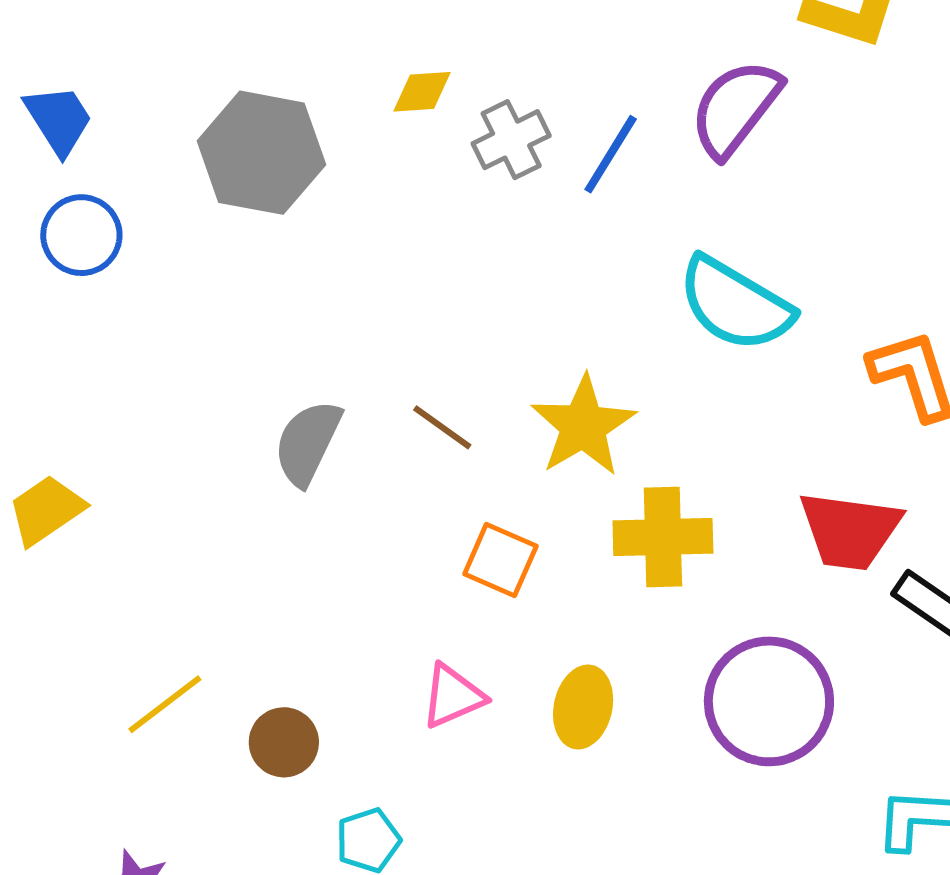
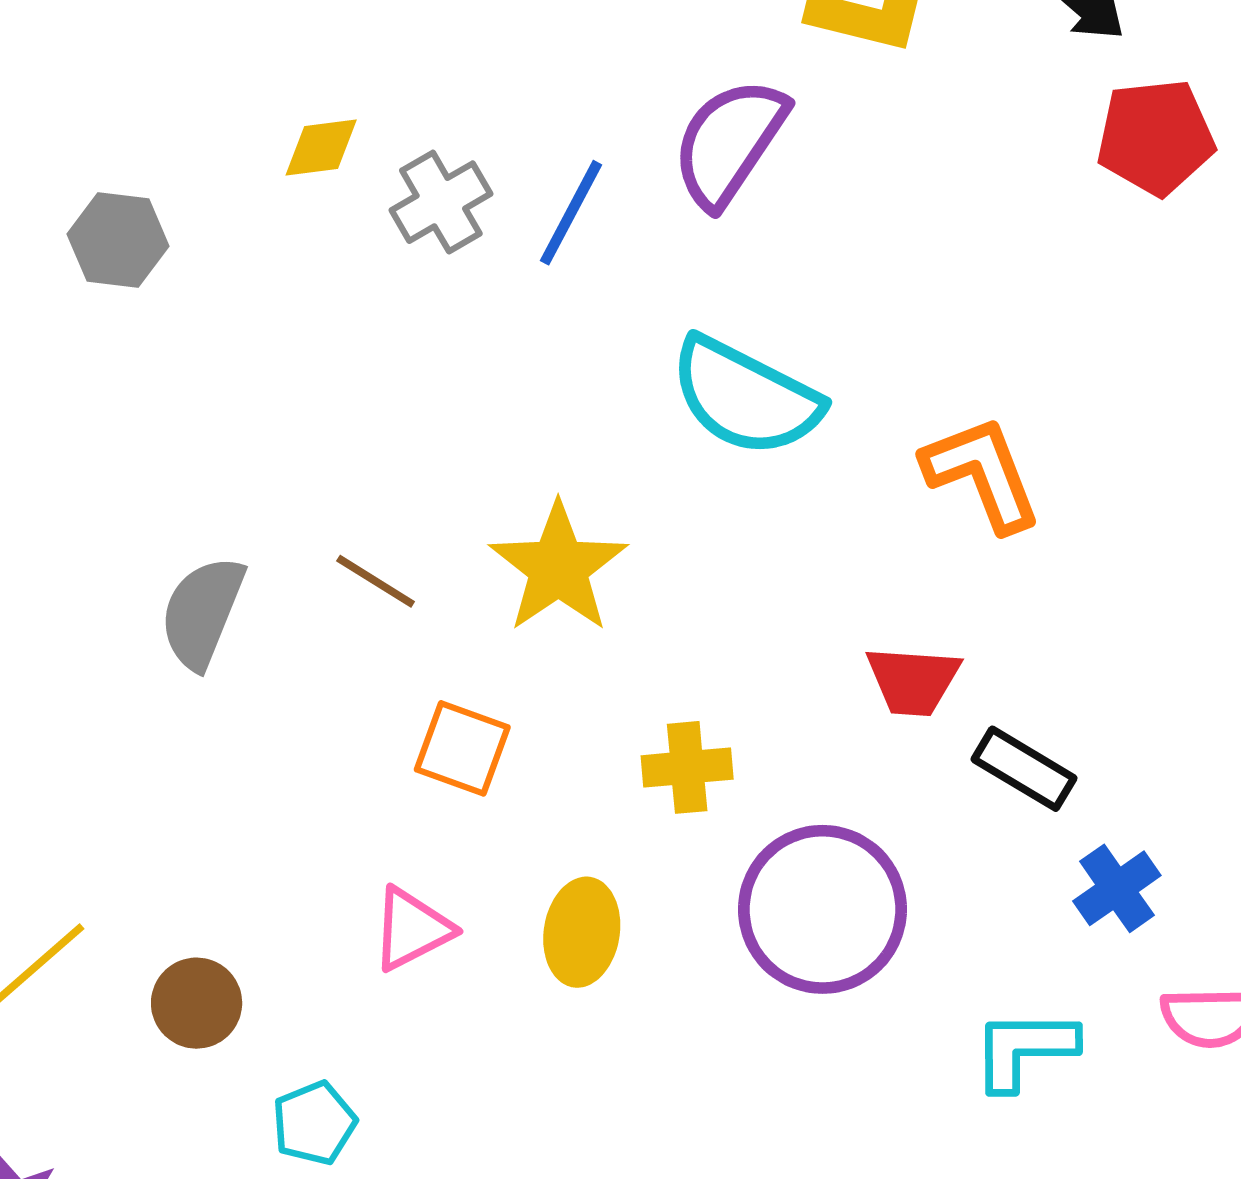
gray hexagon: (261, 153) -> (118, 240), size x0.6
red trapezoid: (850, 530) -> (913, 681), size x0.7
yellow cross: (663, 537) -> (687, 767), moved, size x0.7

